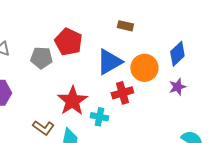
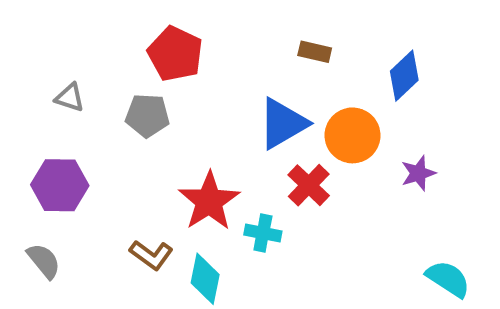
red pentagon: (68, 42) -> (175, 54), moved
blue diamond: (177, 54) -> (404, 76), moved
red cross: (122, 93) -> (309, 185), turned -30

